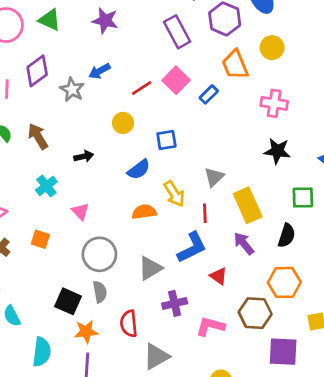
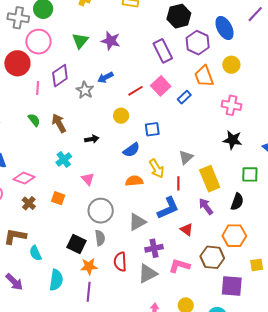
green triangle: (50, 20) -> (80, 41), moved, turned 42
gray triangle: (156, 356) -> (148, 273), moved

